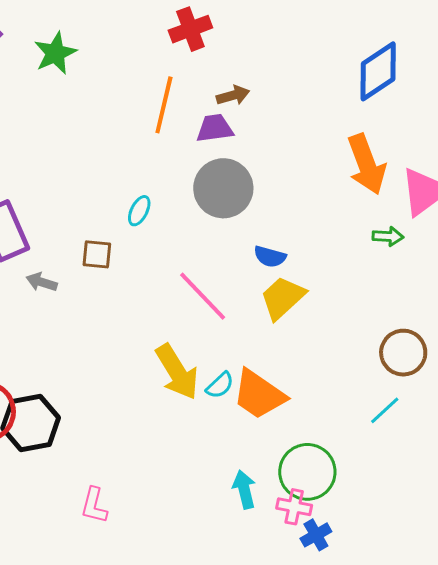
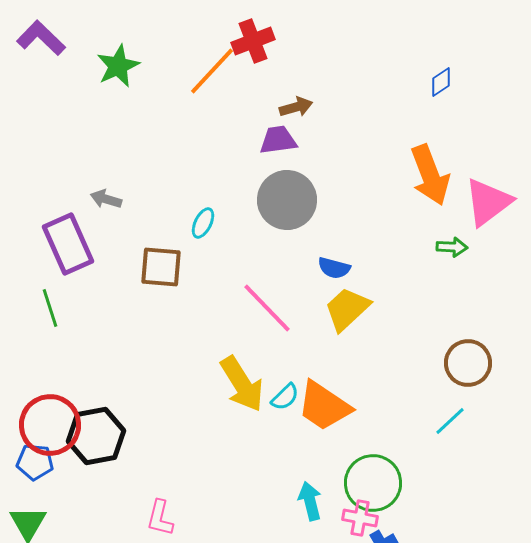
blue diamond: (378, 71) -> (441, 82), size x0.5
orange line: (164, 105) -> (212, 71), moved, turned 30
brown square: (97, 254) -> (161, 267), size x1.4
gray arrow: (42, 282) -> (106, 199), moved

